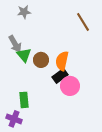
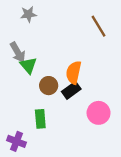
brown circle: (41, 60) -> (49, 86), moved
pink circle: (70, 86) -> (99, 113), moved
green rectangle: (24, 100) -> (40, 119), moved

